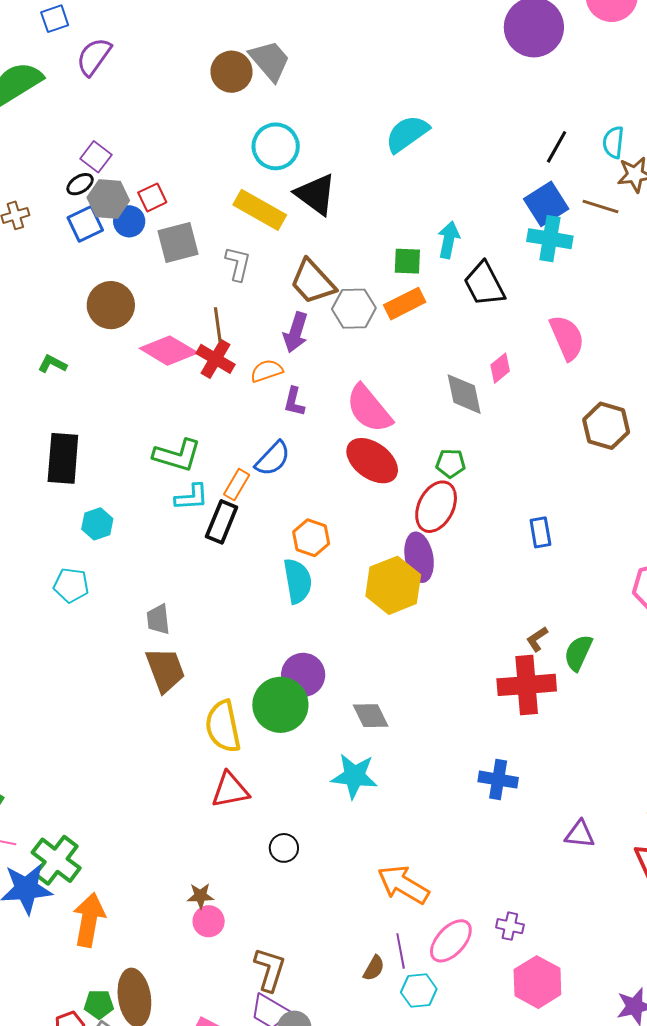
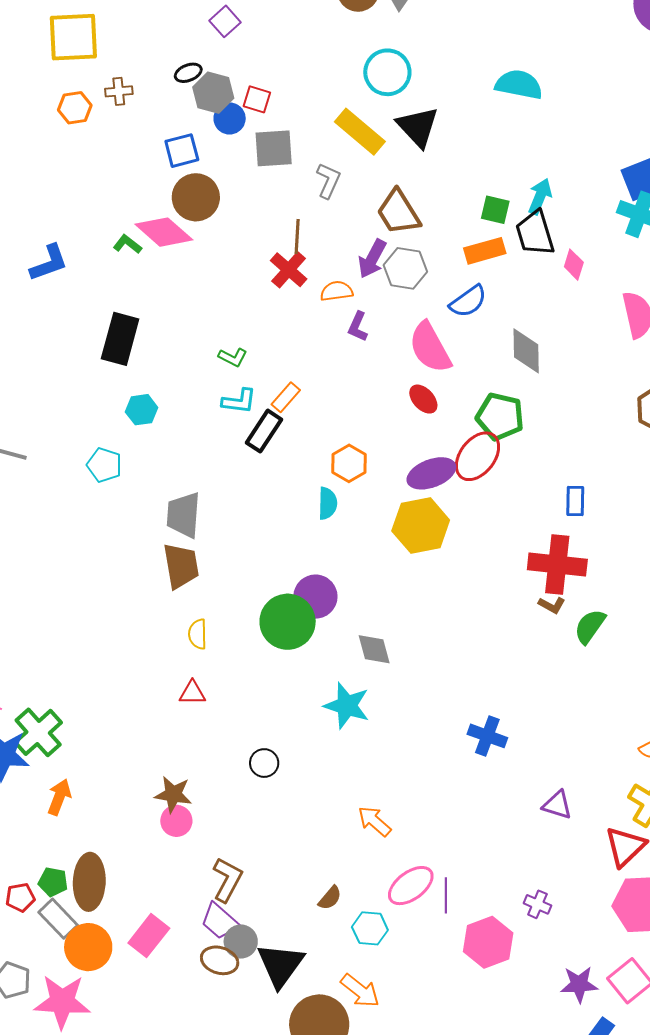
cyan semicircle: (407, 134) -> (519, 85), turned 36
purple square: (96, 157) -> (225, 21), moved
red square: (152, 197) -> (257, 99), turned 32
blue square: (85, 224) -> (182, 151), moved
black trapezoid: (484, 284) -> (535, 233), moved
gray hexagon: (354, 309) -> (405, 268), moved
pink diamond: (169, 351) -> (164, 232), moved
pink diamond: (500, 368) -> (574, 265), moved, turned -44
green L-shape: (177, 455) -> (233, 357), size x0.6
blue semicircle: (273, 459) -> (468, 301), moved
red ellipse: (372, 461) -> (423, 399), size x0.6
green pentagon: (451, 463) -> (500, 416), size x1.6
purple ellipse: (419, 557) -> (431, 473), moved, turned 69
cyan semicircle: (298, 581) -> (328, 503), size x0.7
gray trapezoid: (158, 619) -> (183, 515), size x1.5
brown L-shape: (537, 639) -> (552, 605), turned -128
red cross: (527, 685) -> (557, 565), moved
yellow semicircle: (223, 726) -> (198, 634), moved, size x0.6
red triangle: (230, 790) -> (192, 693), moved, size x0.7
orange arrow: (403, 885) -> (374, 821), size x0.7
brown star: (200, 896) -> (173, 794), size x1.4
orange arrow: (89, 920) -> (59, 797), size x0.7
purple cross: (510, 926) -> (537, 904), moved
purple line: (401, 951) -> (446, 895), moved

